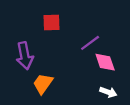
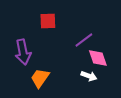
white arrow: (108, 92) -> (89, 76), moved

